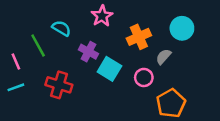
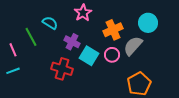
gray semicircle: (164, 57) -> (133, 46), size x1.5
pink circle: (144, 77) -> (112, 55), moved
red cross: (59, 85) -> (62, 69), moved

